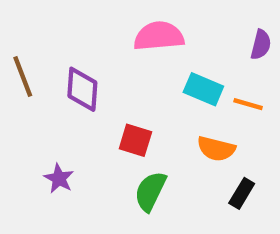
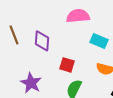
purple star: (59, 178) -> (31, 83), size x1.5

